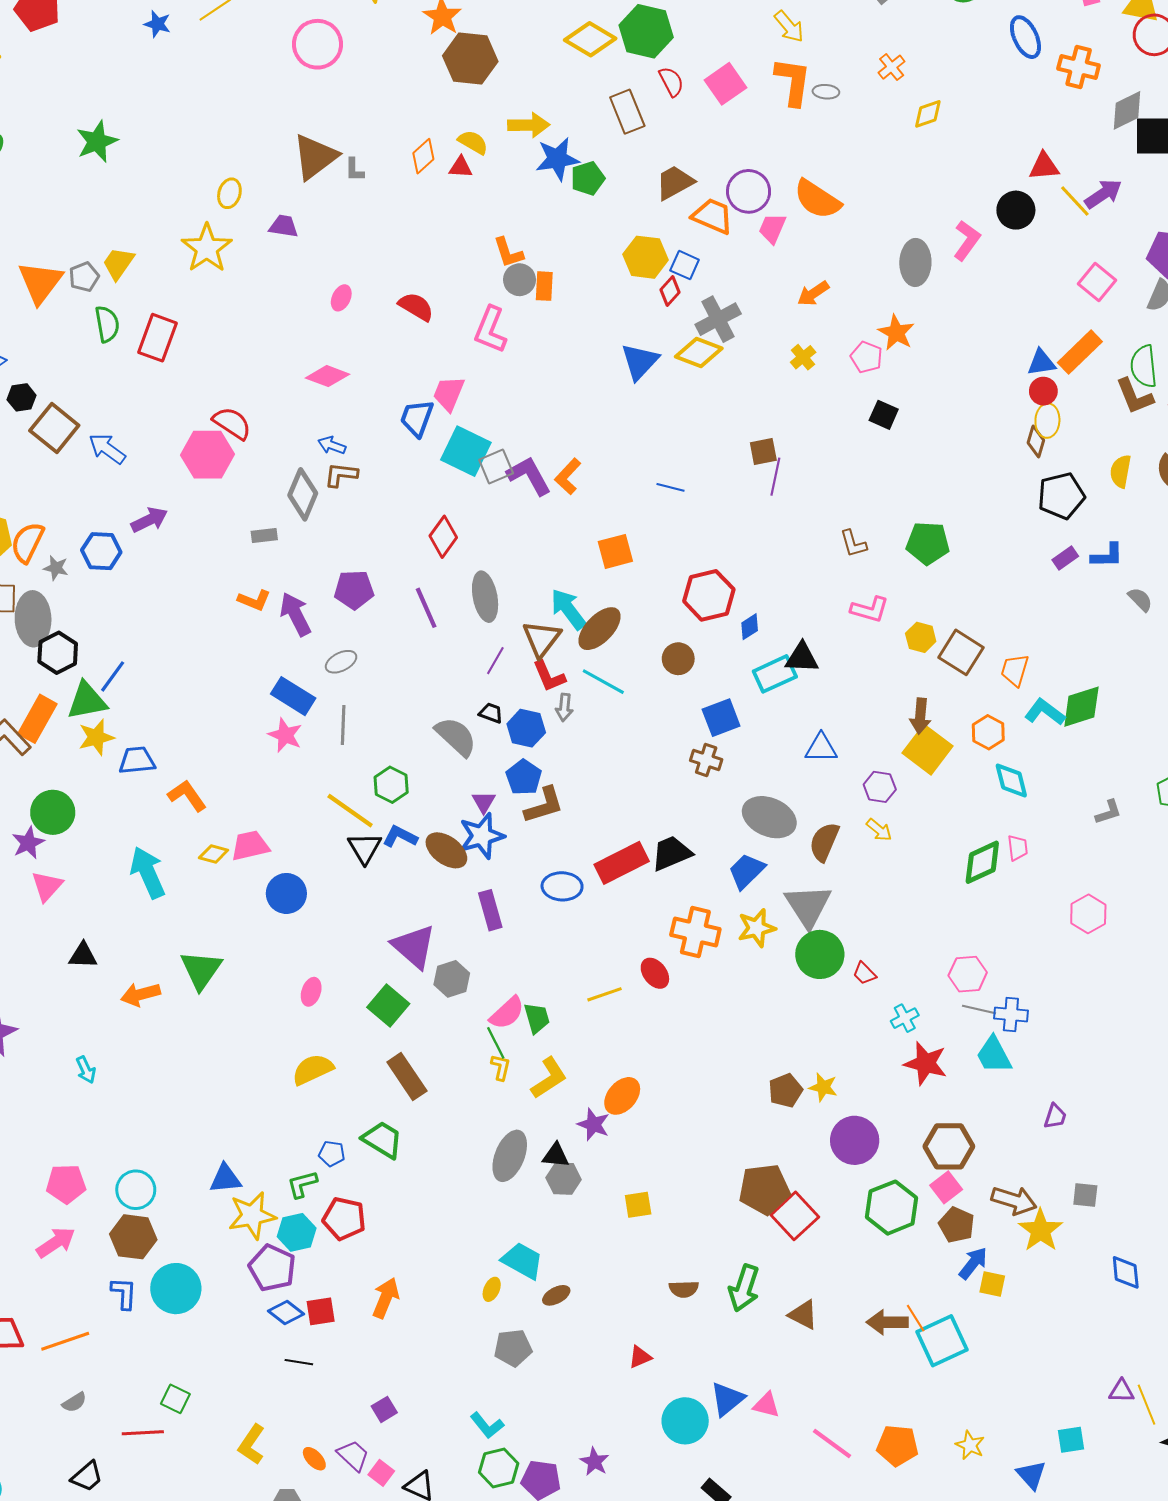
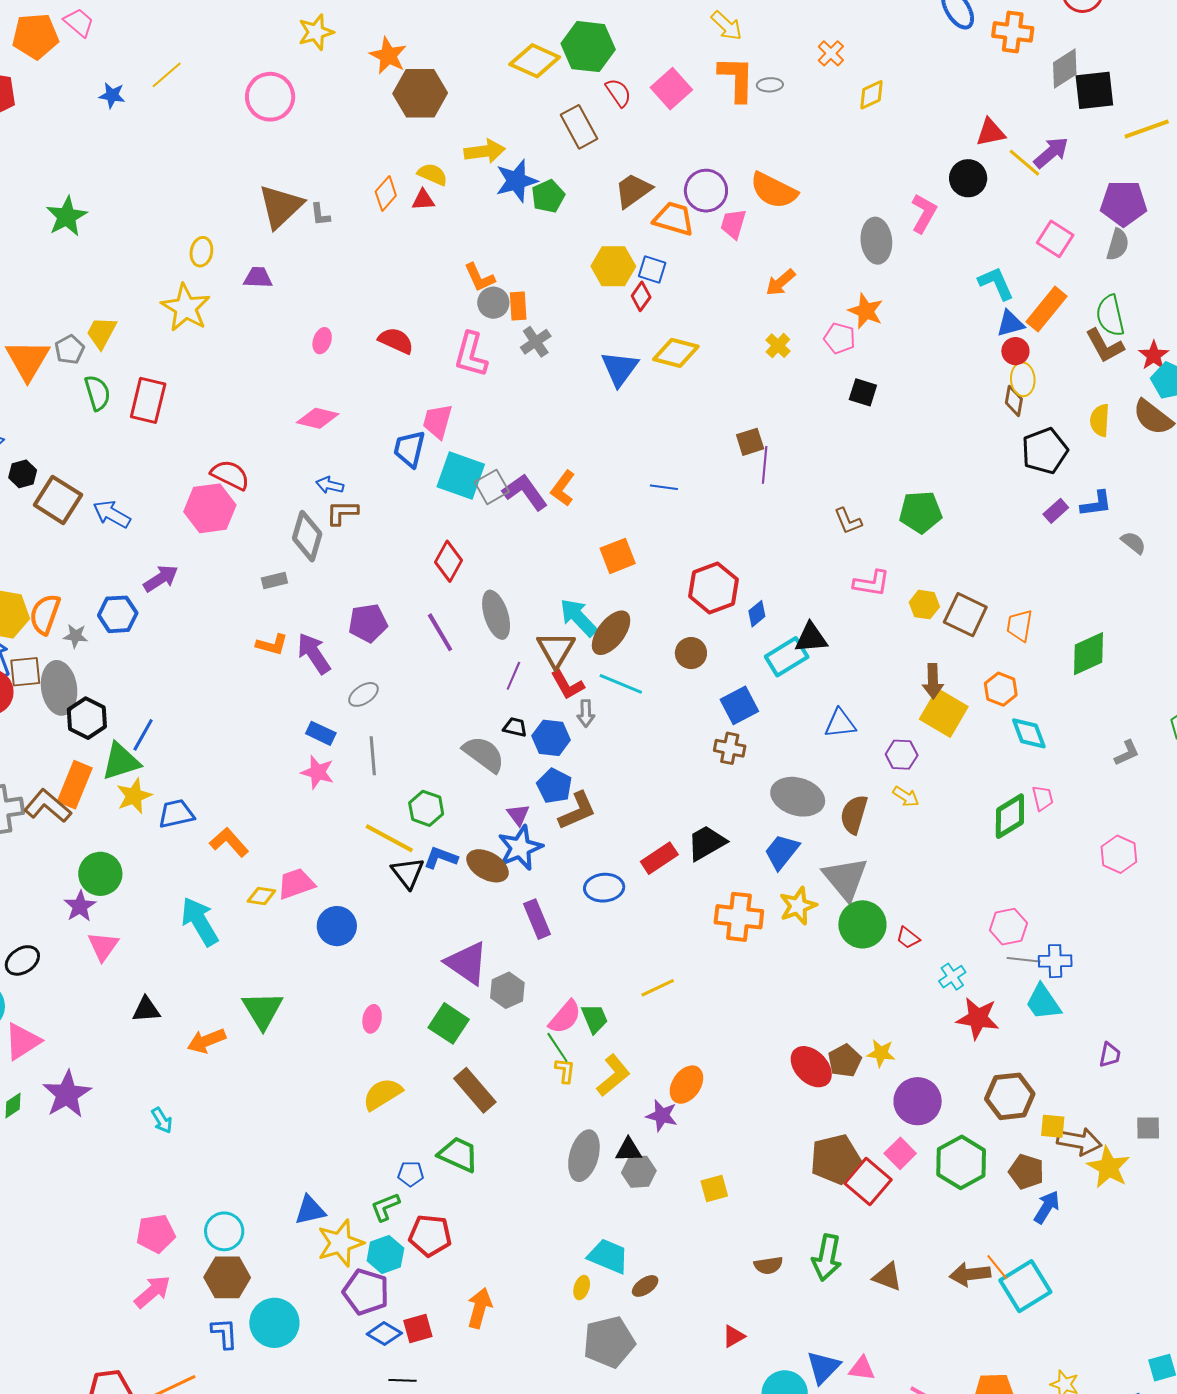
gray cross: (718, 319) -> (536, 342), moved, size x0.7
blue rectangle: (293, 696) -> (321, 733), size x0.7
cyan L-shape: (1045, 712) -> (996, 283), moved, turned 36
red rectangle: (622, 863) -> (659, 858), size x0.7
red ellipse: (655, 973) -> (811, 1067), moved, size x1.4
pink square: (946, 1187) -> (900, 1153), moved
yellow square: (992, 1284) -> (1053, 1126), moved
gray pentagon: (513, 1348) -> (609, 1342), size x1.4

